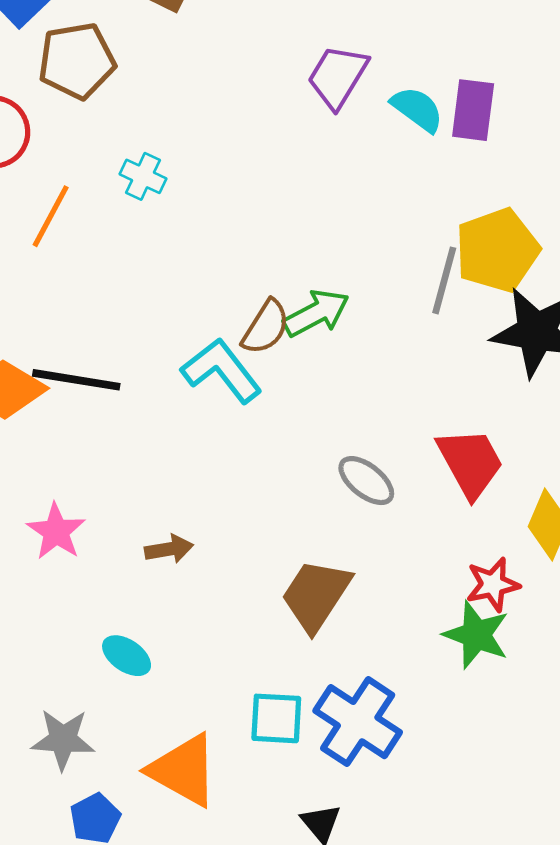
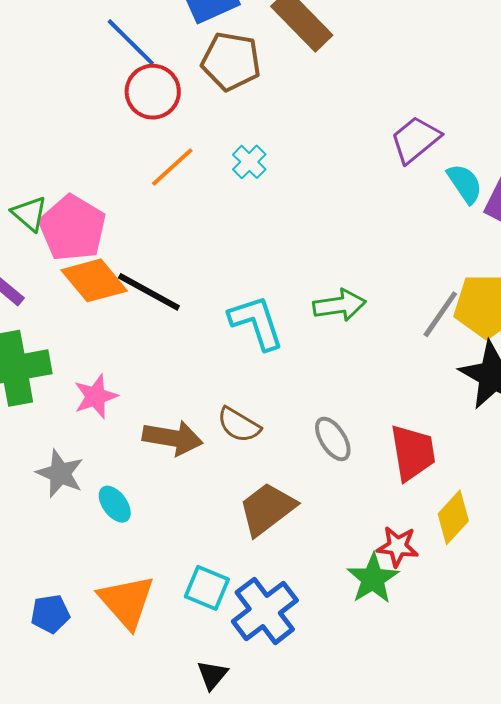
brown semicircle: (266, 327) -> (239, 425), moved, turned 69
brown arrow: (169, 549) -> (173, 438), size x1.6
gray star: (63, 739) -> (60, 473), moved

